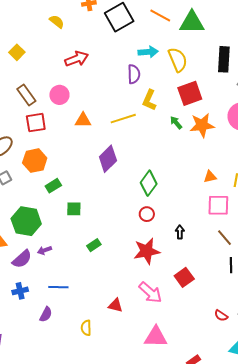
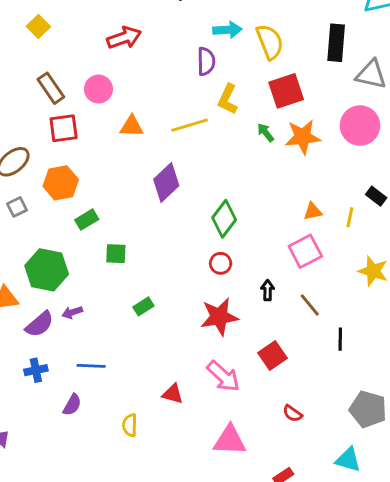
pink square: (218, 205) -> (305, 251), moved, turned -30
brown line: (225, 238) -> (310, 305), moved
red semicircle: (221, 316) -> (293, 413), moved

